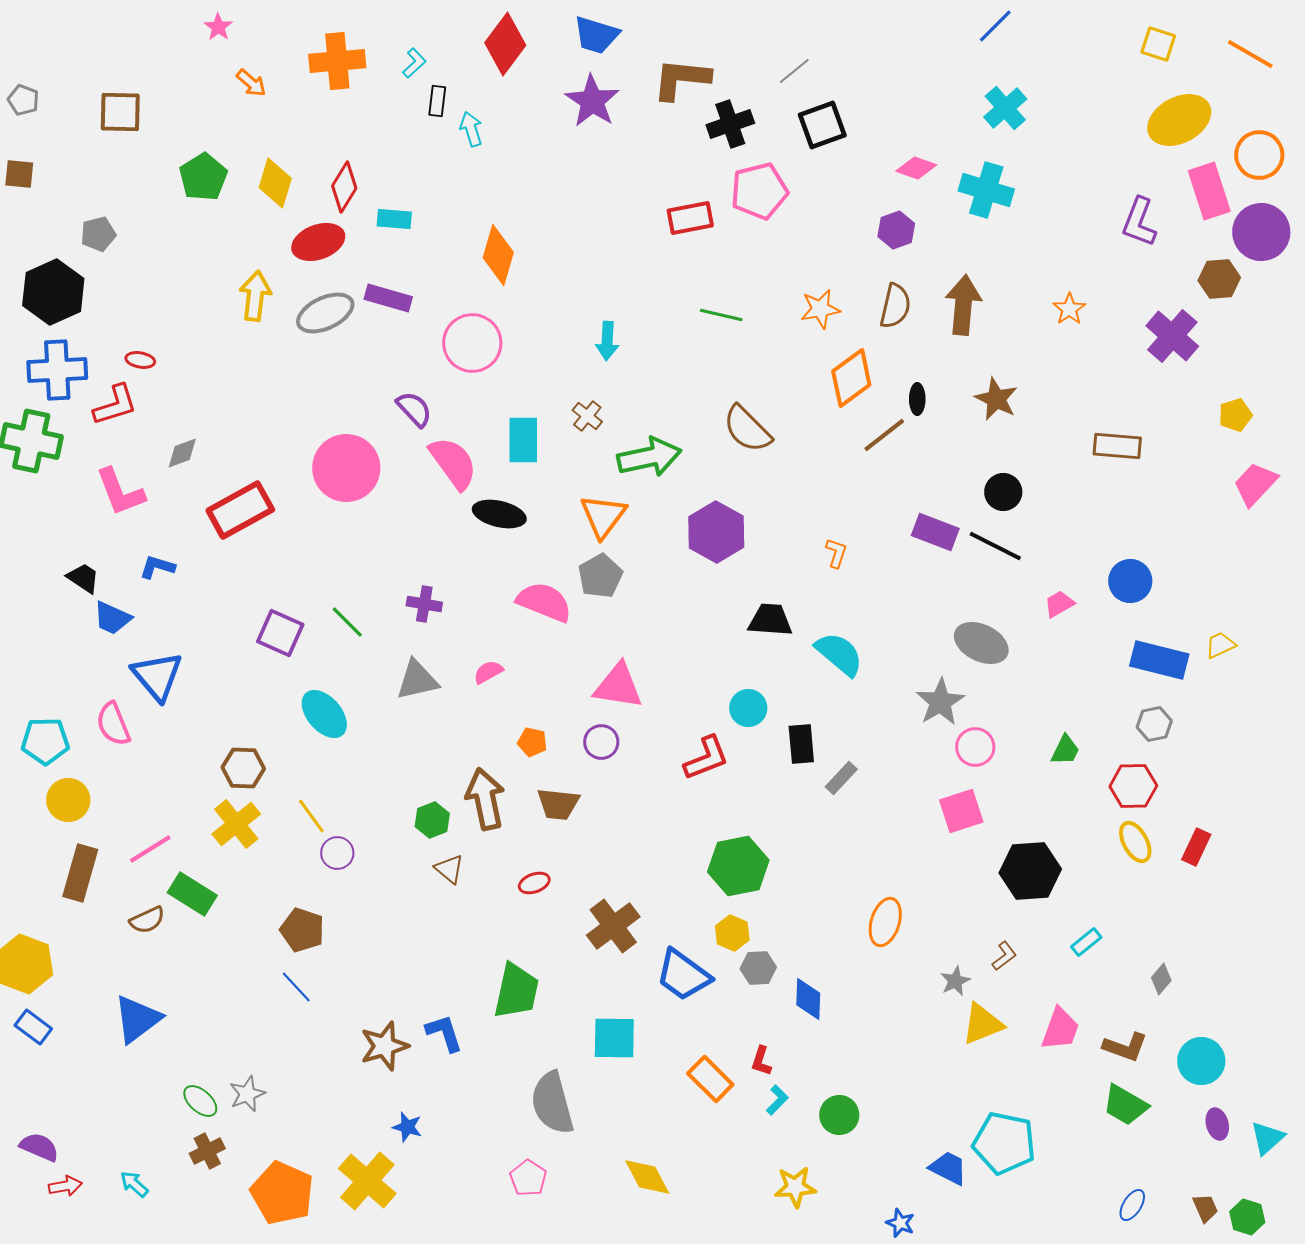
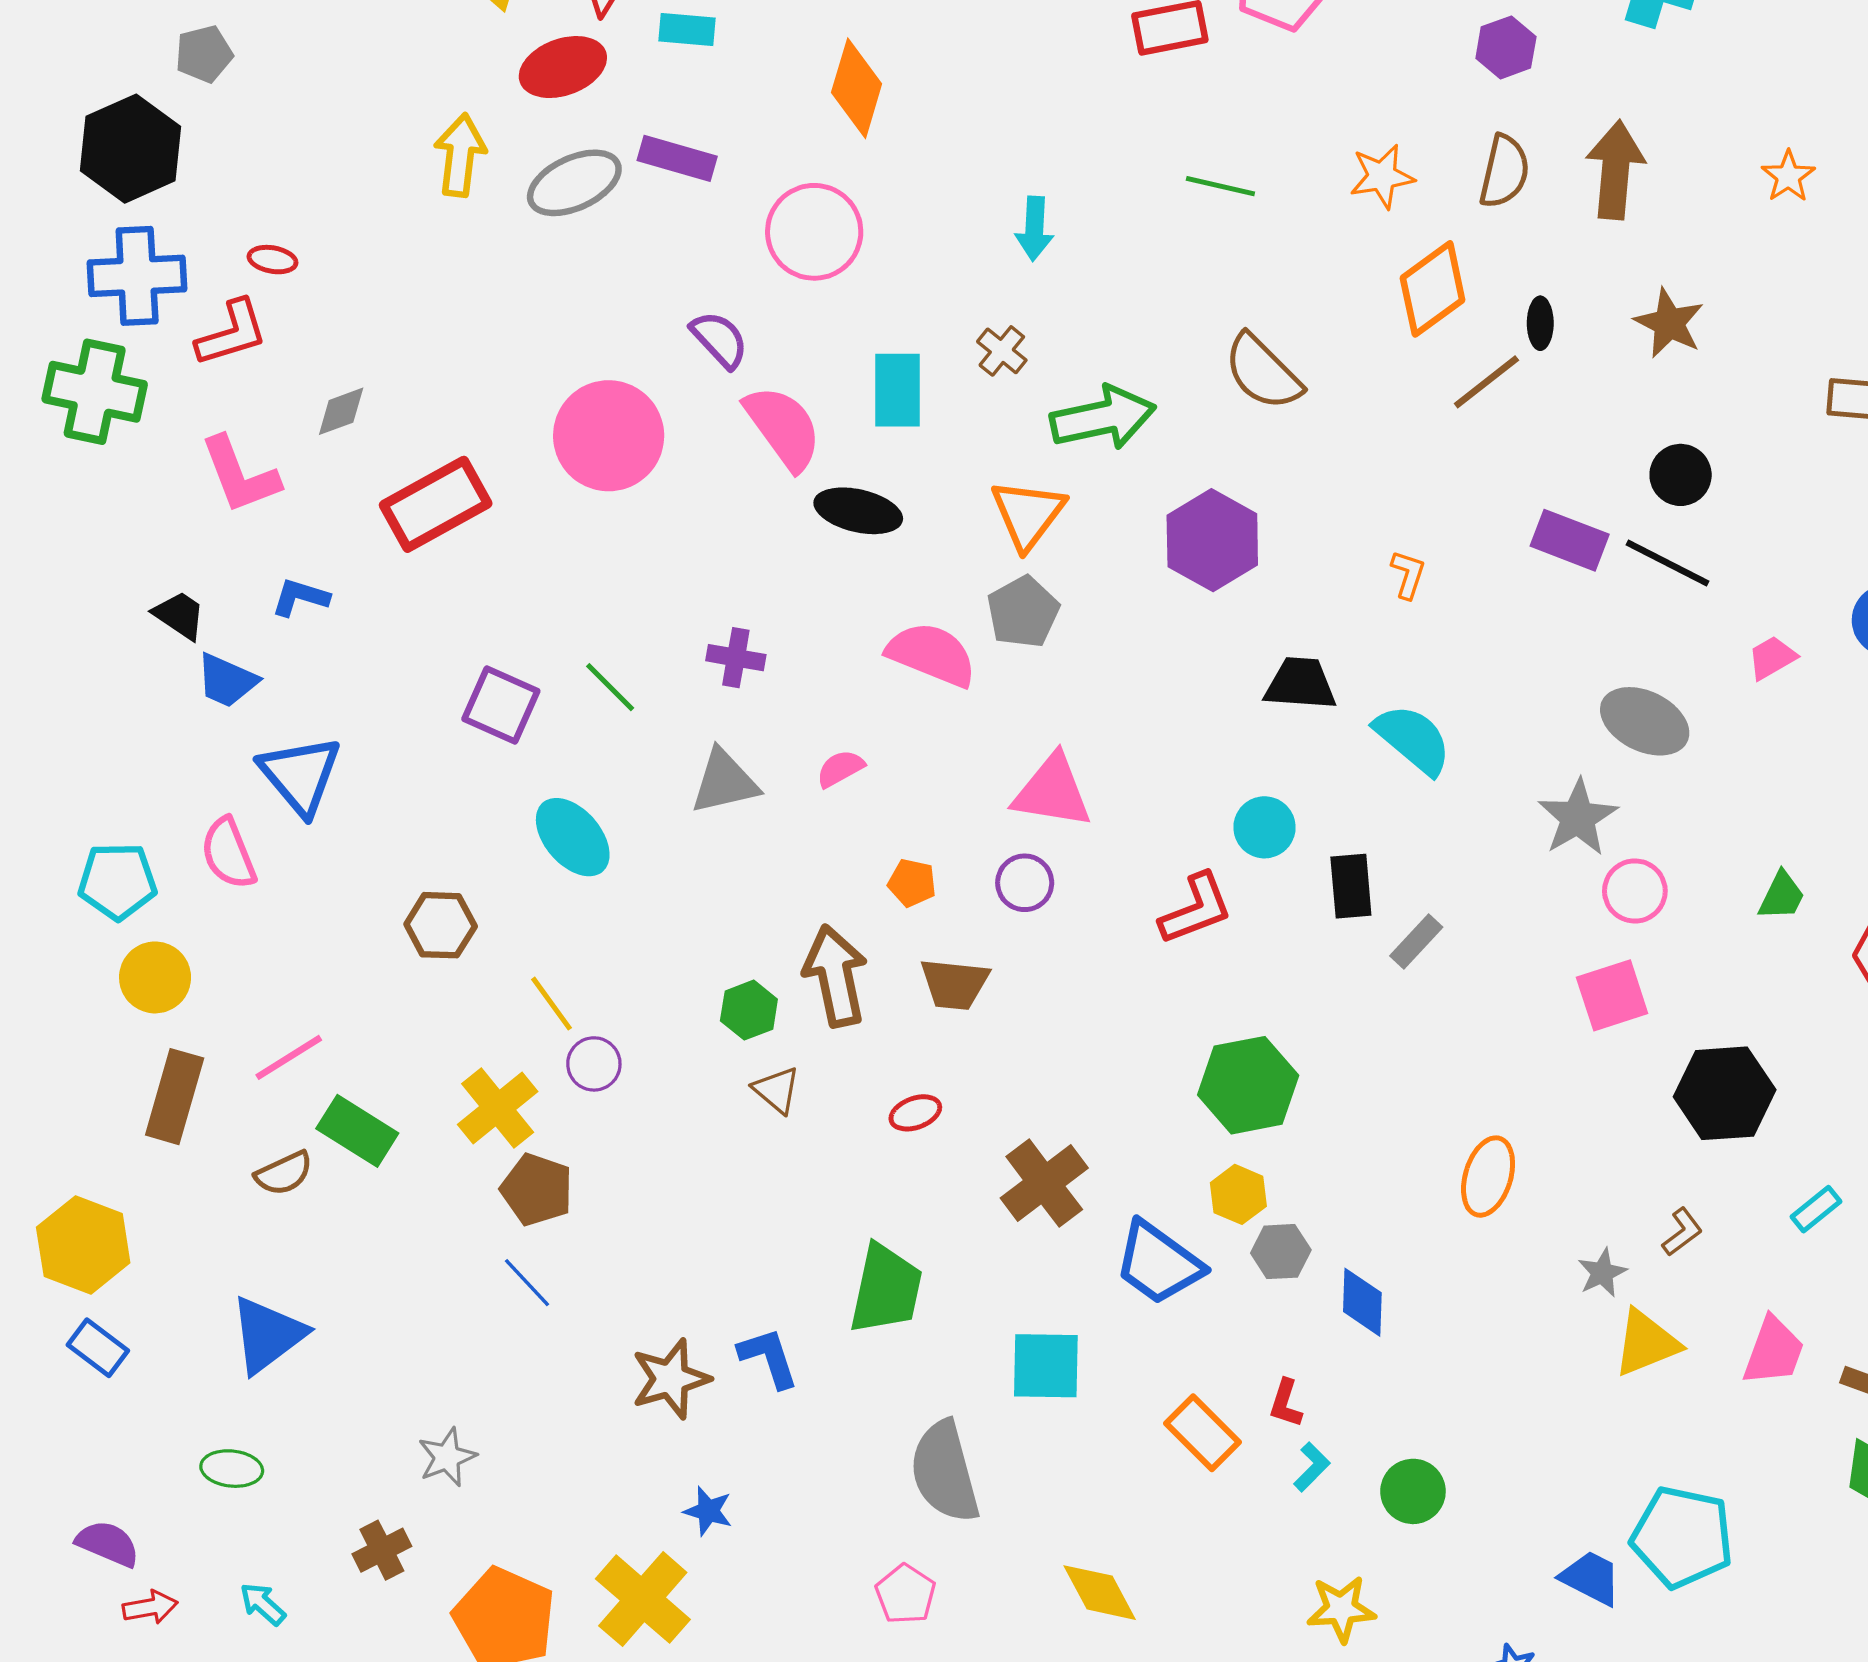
yellow cross: (236, 824) -> (498, 1108), moved
green ellipse: (200, 1101) -> (232, 1469), moved, turned -36

